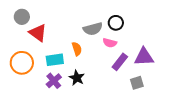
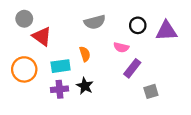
black circle: (116, 23) -> (138, 25), moved
gray semicircle: (93, 29) -> (95, 22), moved
purple triangle: (144, 57) -> (166, 31), moved
purple cross: (54, 81) -> (59, 89), turned 35

